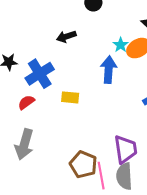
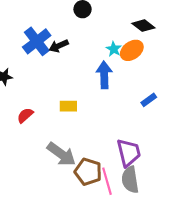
blue cross: (40, 74) -> (37, 41), moved
gray arrow: (24, 144) -> (61, 154), moved, turned -64

